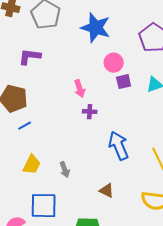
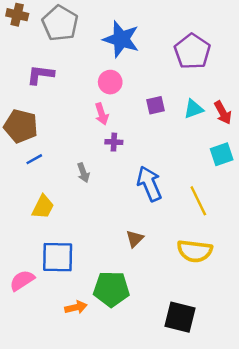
pink circle: (114, 63) -> (110, 82), moved
gray arrow: (65, 170) -> (83, 173), moved
brown triangle: (107, 191) -> (135, 239), turned 49

